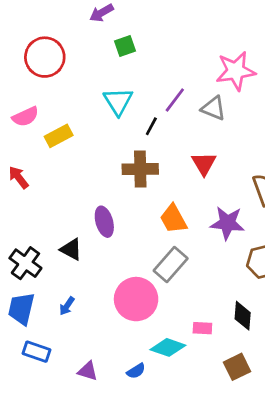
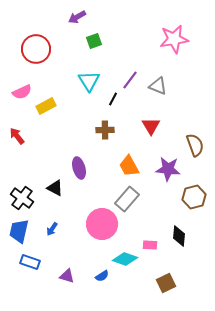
pink star: (236, 71) -> (174, 39), moved
brown cross: (140, 169) -> (105, 130), size x0.7
brown square: (237, 367) -> (166, 283), moved

